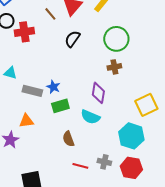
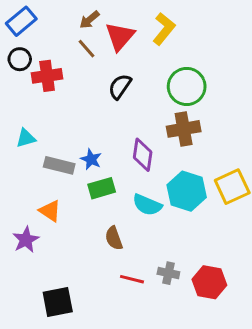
brown cross: (114, 67) -> (184, 129), size x1.5
cyan triangle: (10, 73) -> (26, 138), turned -32
purple diamond: (98, 93) -> (143, 155), moved
orange triangle: (26, 121) -> (50, 211), turned 42
cyan hexagon: (131, 136) -> (187, 191), moved

